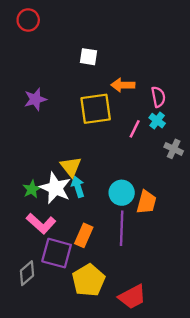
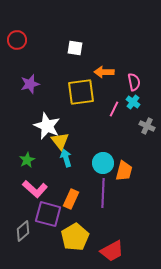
red circle: (28, 20) -> (17, 40), moved
white star: (55, 188) -> (47, 126), moved

